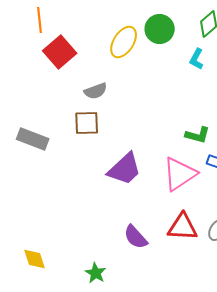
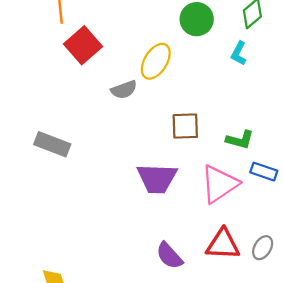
yellow ellipse: (124, 42) -> (156, 61), moved
brown square: (87, 123) -> (185, 126), moved
purple trapezoid: (125, 169) -> (157, 178), turned 45

